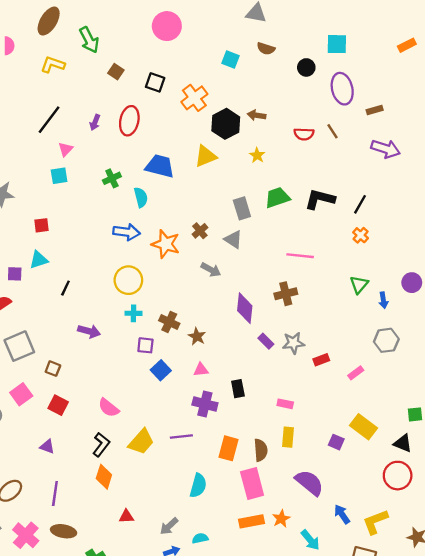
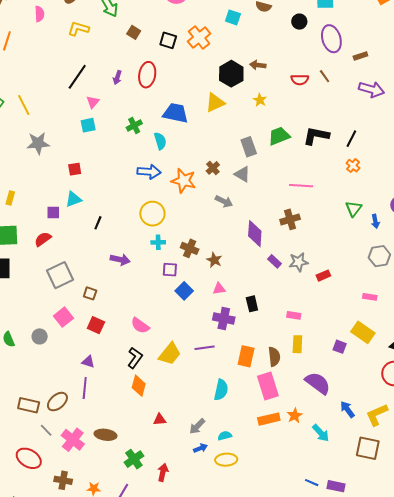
orange cross: (194, 98) -> (199, 38), moved
pink rectangle: (356, 373) -> (370, 297), moved, turned 48
purple line: (55, 494) -> (85, 388), moved

